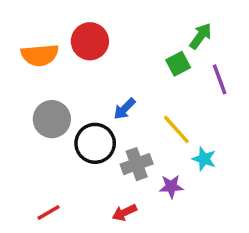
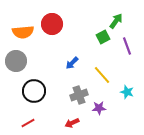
gray circle: (52, 119) -> (16, 61), moved
black circle: (95, 143) -> (34, 91), moved
cyan star: (204, 159) -> (127, 92), moved

